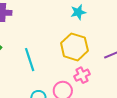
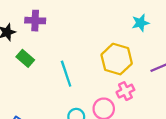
cyan star: (78, 12) -> (141, 23), moved

